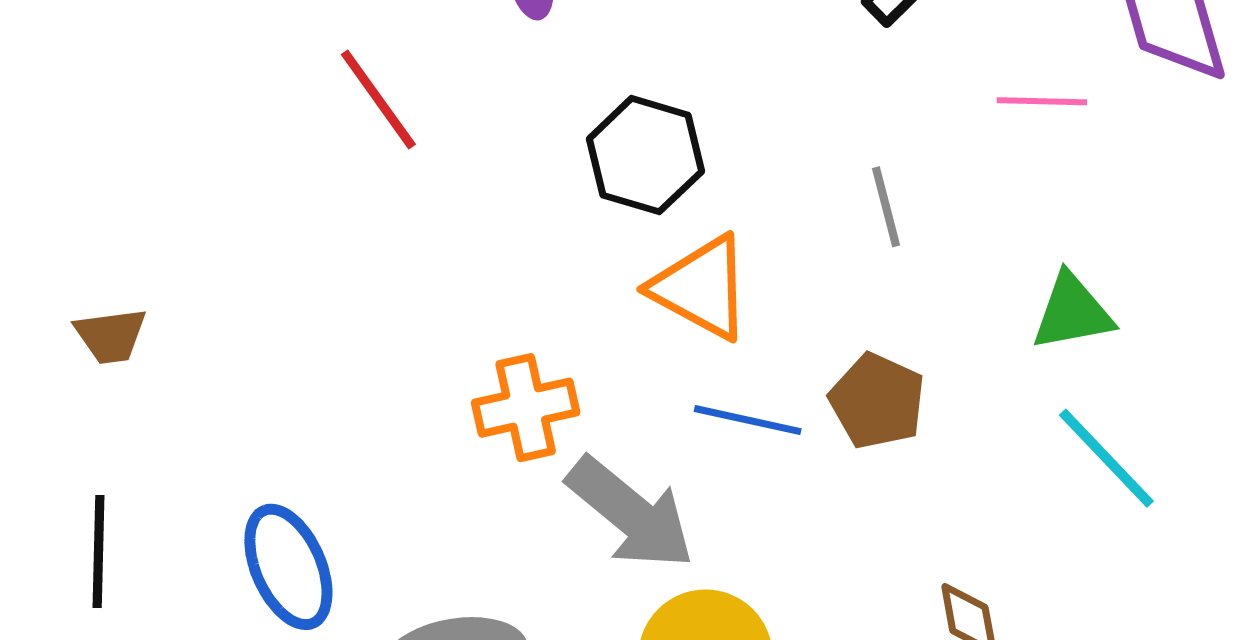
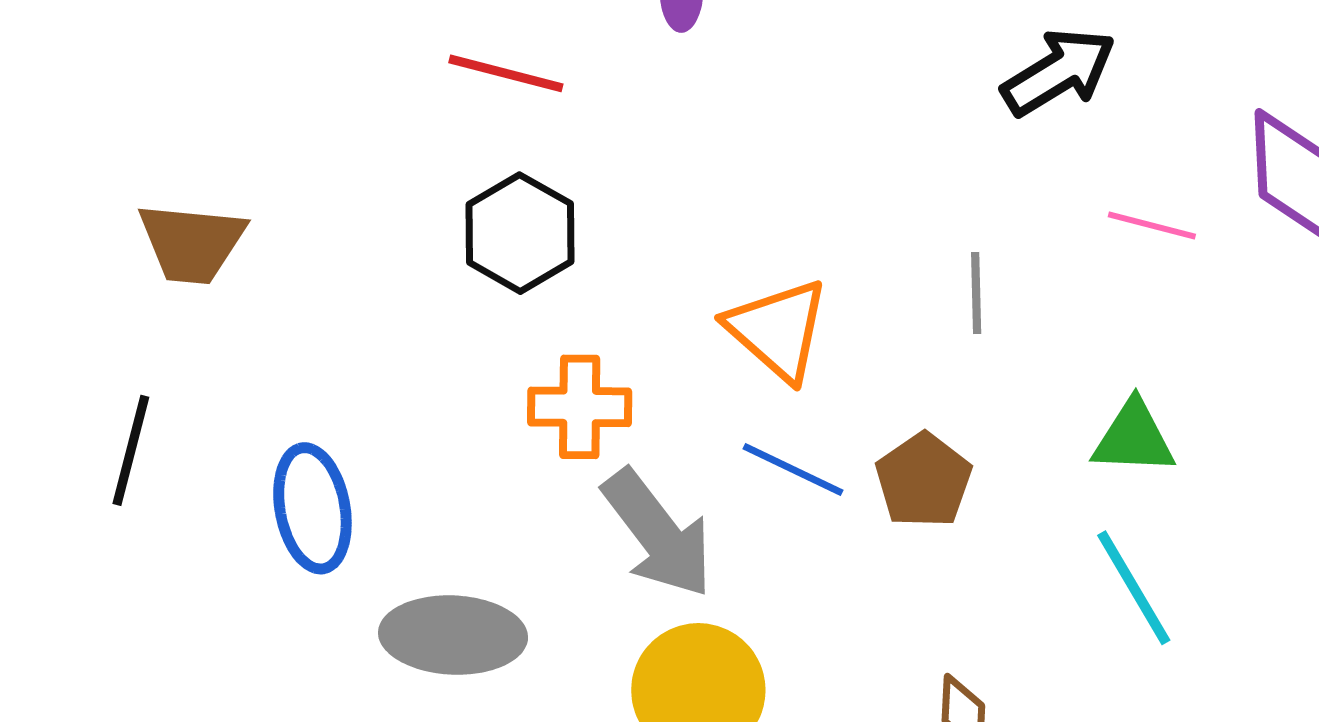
red line: (378, 99) -> (506, 73), turned -53
black hexagon: (645, 155) -> (520, 233), moved
brown trapezoid: (111, 336) -> (192, 243), size x1.5

